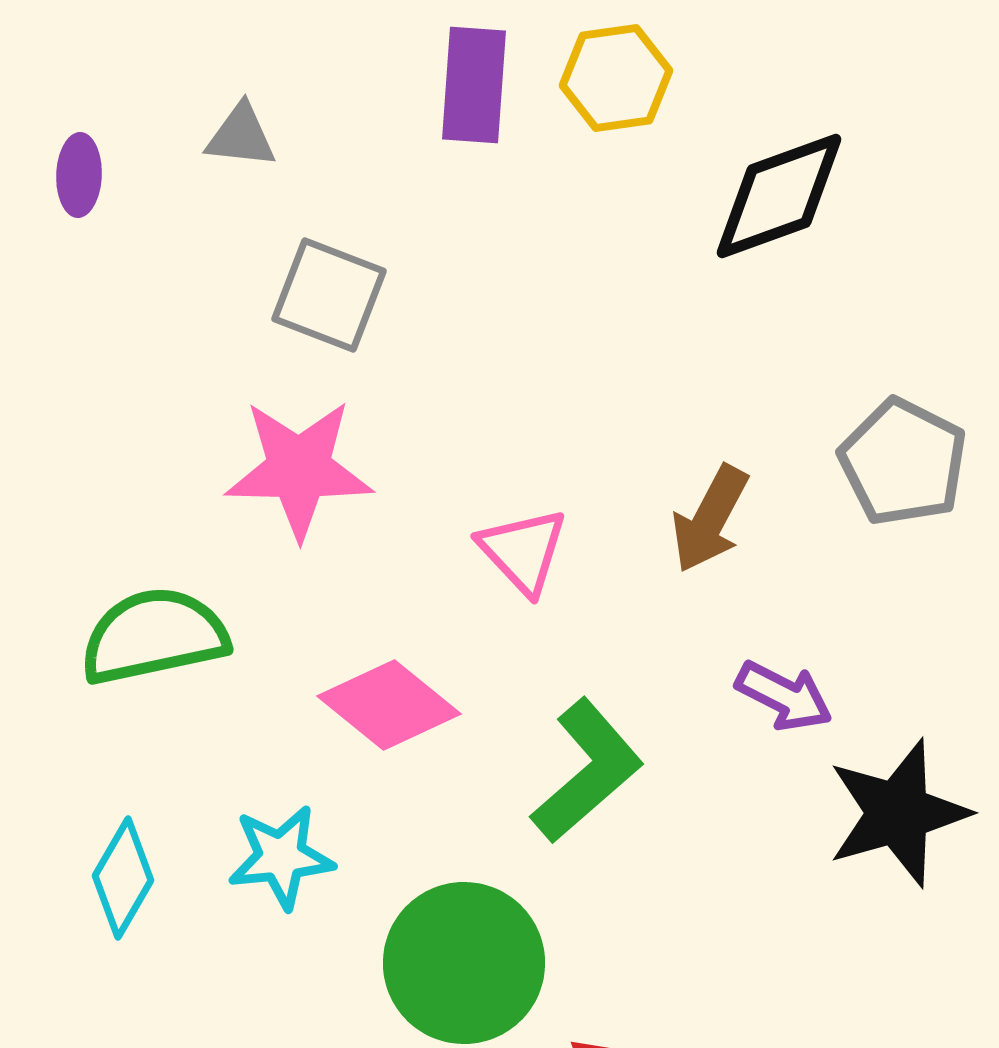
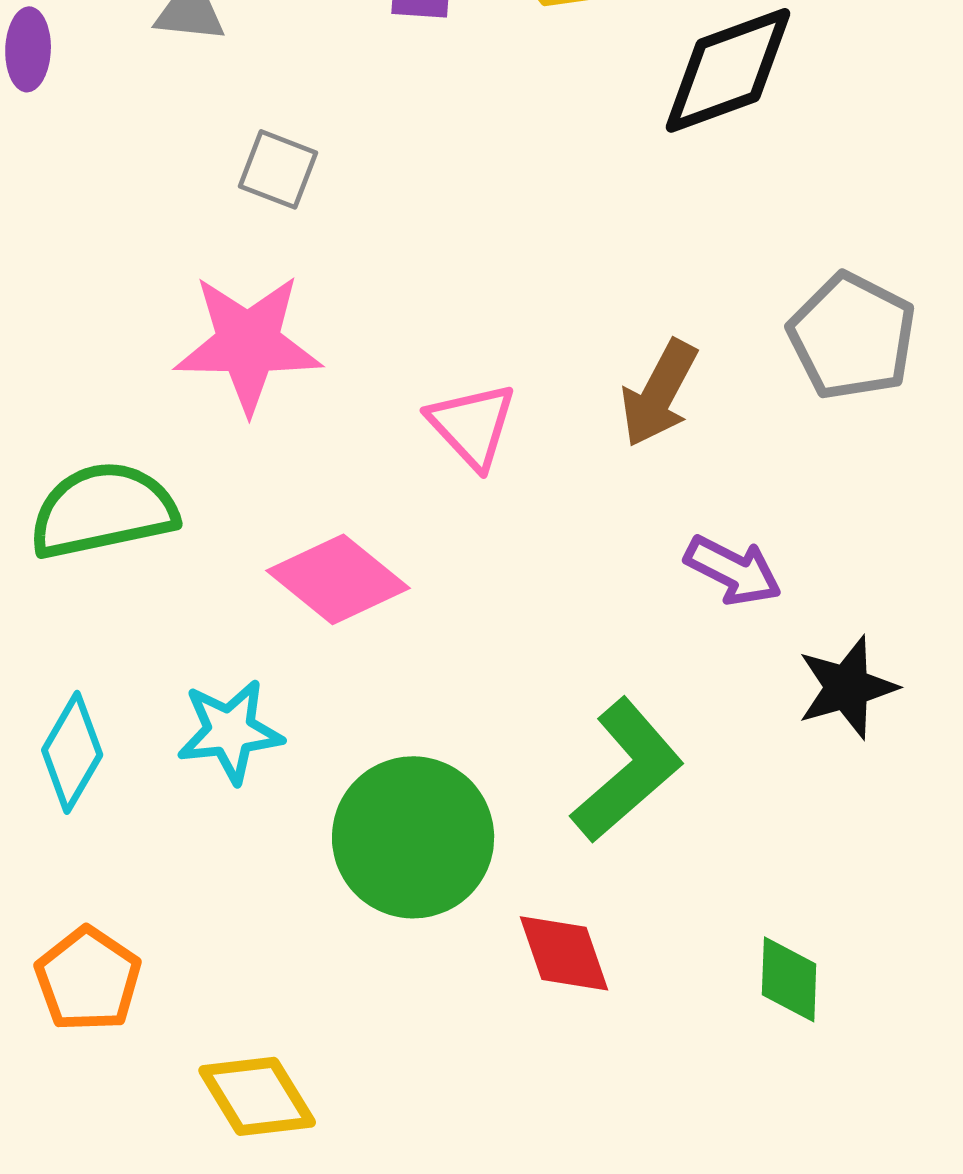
gray square: (329, 295) -> (278, 169), size x0.7
green L-shape: (587, 771) -> (627, 770), moved
black star: (898, 813) -> (847, 687), size x0.7

